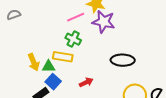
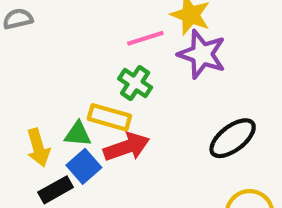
black ellipse: (123, 60) -> (233, 138), turned -45
yellow arrow: (34, 62) -> (38, 148), moved
red arrow: (86, 82) -> (126, 147), moved, size x1.5

